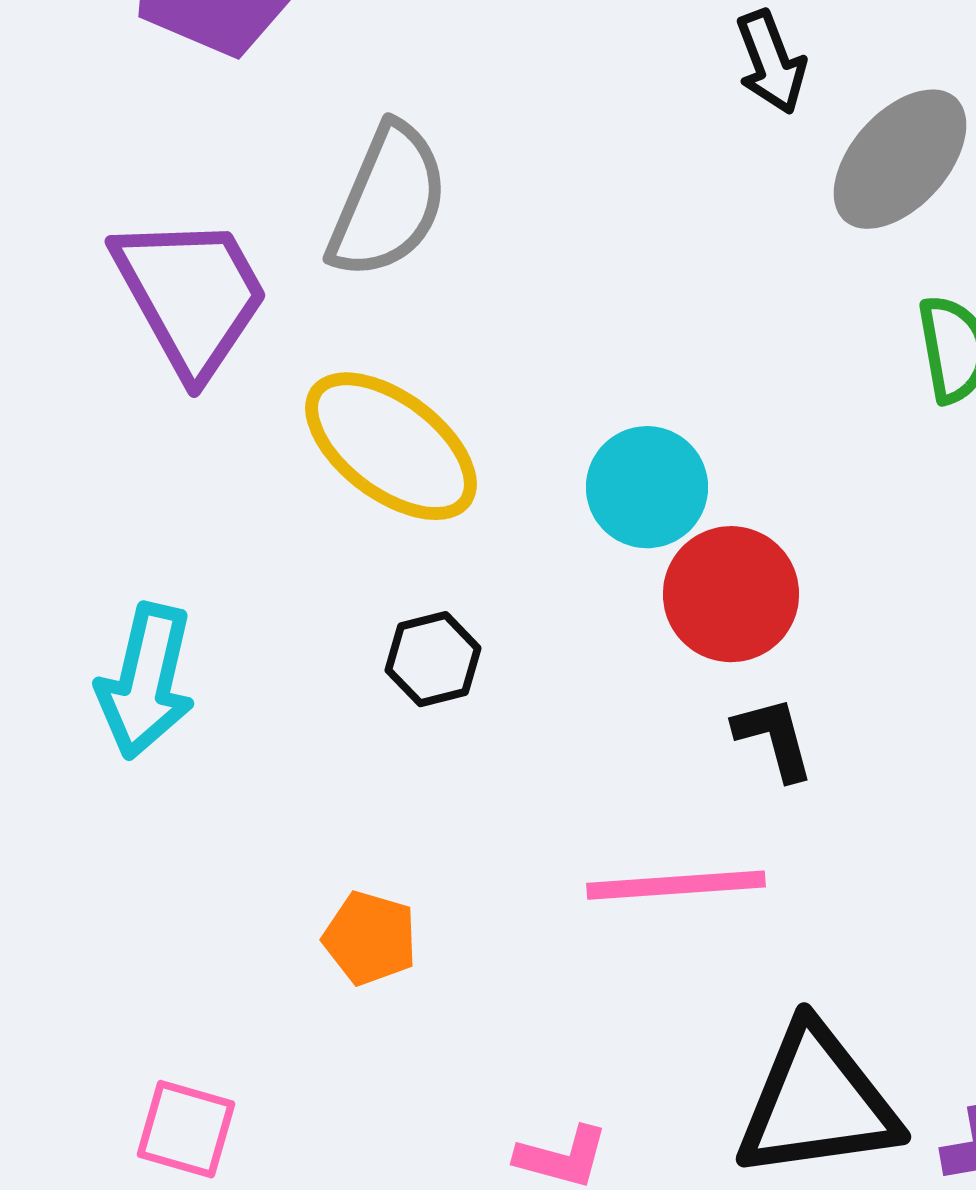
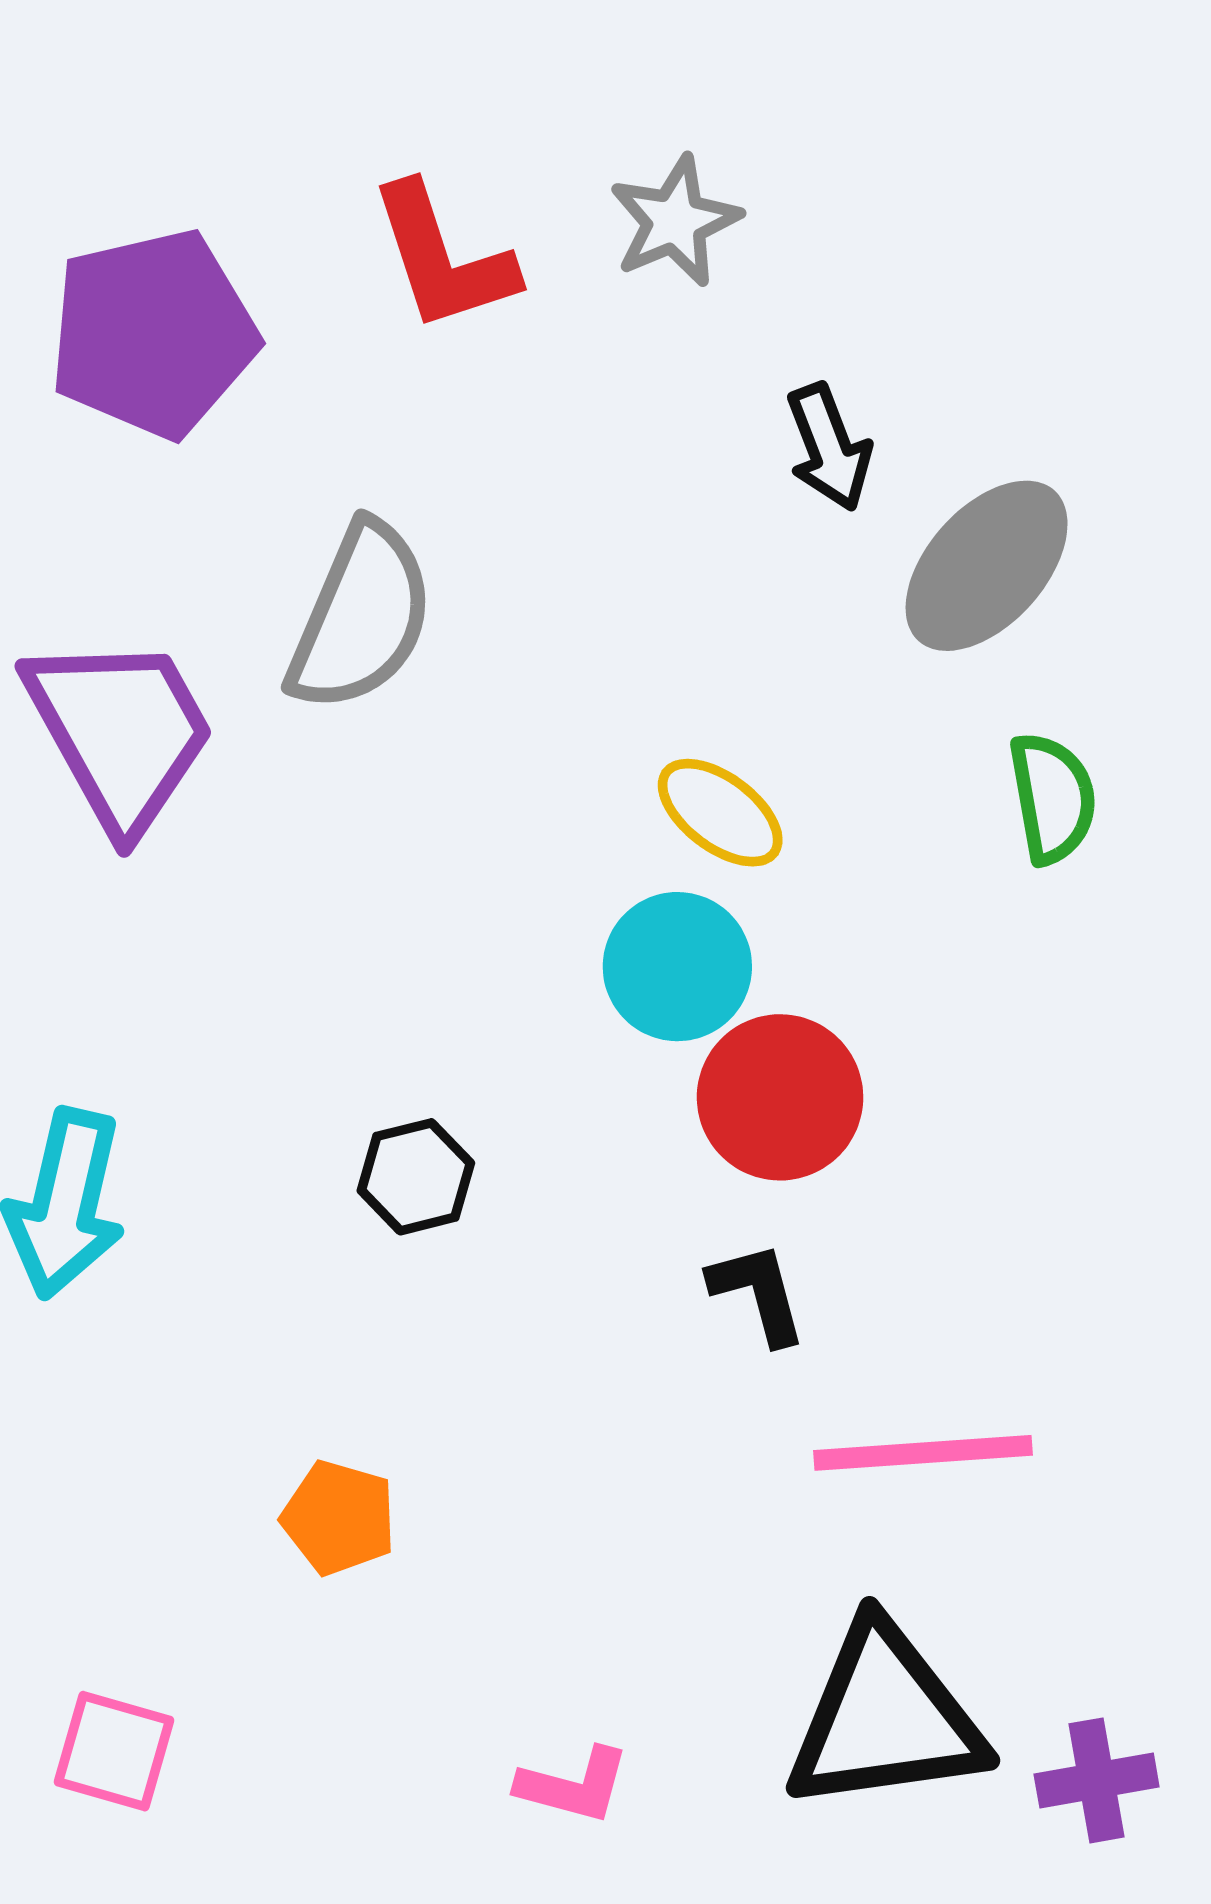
yellow ellipse: (391, 446) -> (720, 813), moved, size x0.6
black L-shape: (774, 738) -> (758, 1293), moved
pink line: (676, 885) -> (923, 1453), moved

